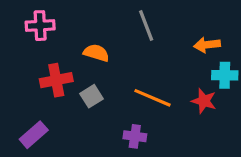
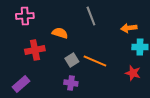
gray square: (91, 96) -> (72, 60), moved
red star: (204, 101) -> (133, 73), moved
purple cross: (135, 136) -> (71, 83), moved

